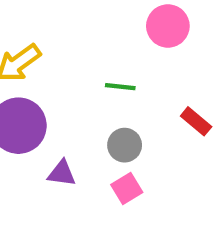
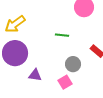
gray circle: (125, 145) -> (73, 64), moved

